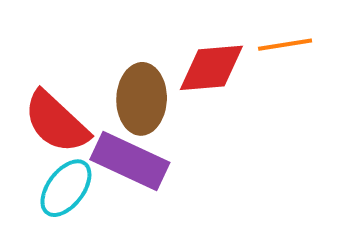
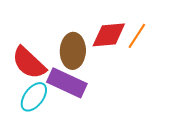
orange line: (285, 45) -> (137, 36), moved, turned -48

